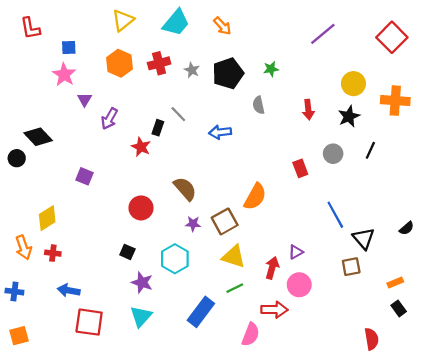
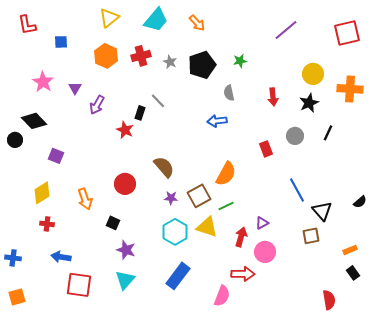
red square: (392, 37) -> (347, 33), turned 32
pink star: (64, 75) -> (43, 82), moved
blue arrow: (220, 132) -> (217, 121), moved
purple square: (85, 176) -> (56, 156), moved
orange arrow: (23, 247) -> (85, 199), moved
cyan hexagon: (175, 259) -> (175, 232), moved
green line: (235, 288) -> (226, 206), moved

